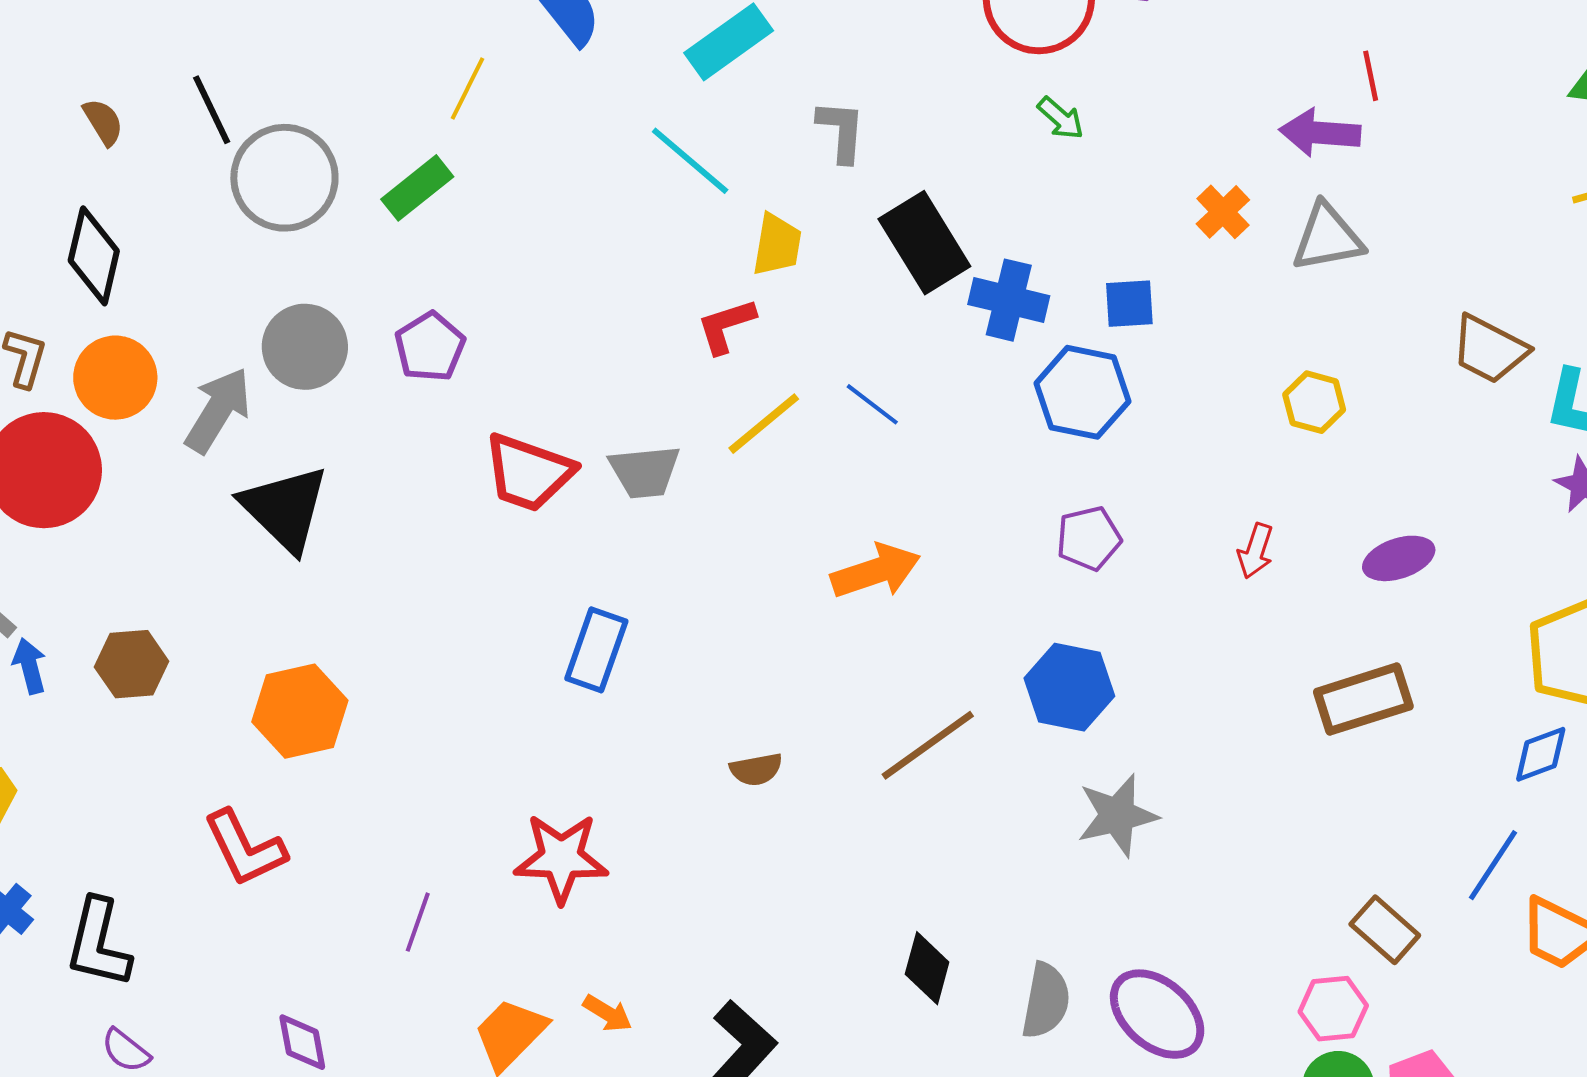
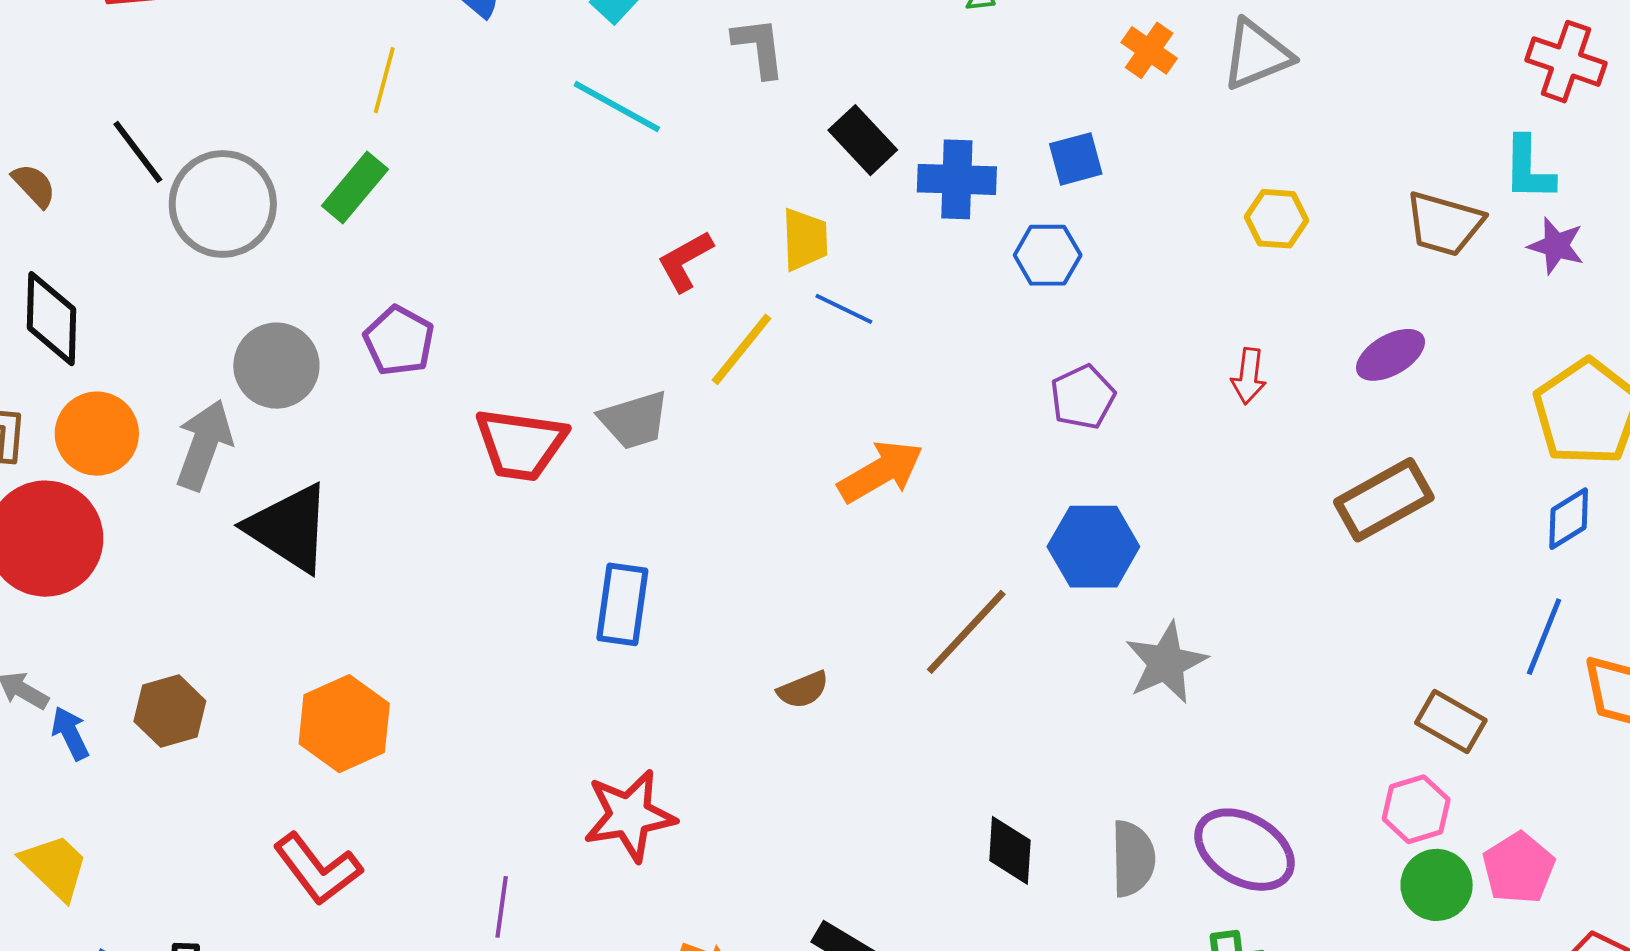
black rectangle: (924, 243) -> (863, 140), size x0.7
yellow trapezoid: (777, 245) -> (805, 239), moved
brown trapezoid: (1489, 349) -> (1444, 224), moved
blue hexagon: (1082, 392) -> (1048, 255), size x0.7

